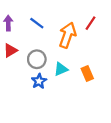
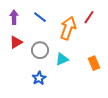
orange rectangle: (87, 74) -> (94, 63), moved
blue star: (39, 81) -> (39, 78), moved

